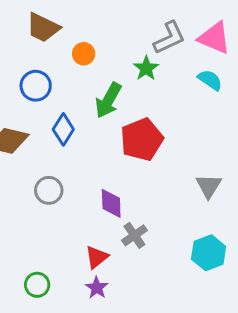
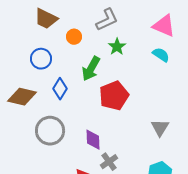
gray L-shape: (169, 38) -> (107, 20), moved
gray circle: (49, 190) -> (50, 131), size x1.5

